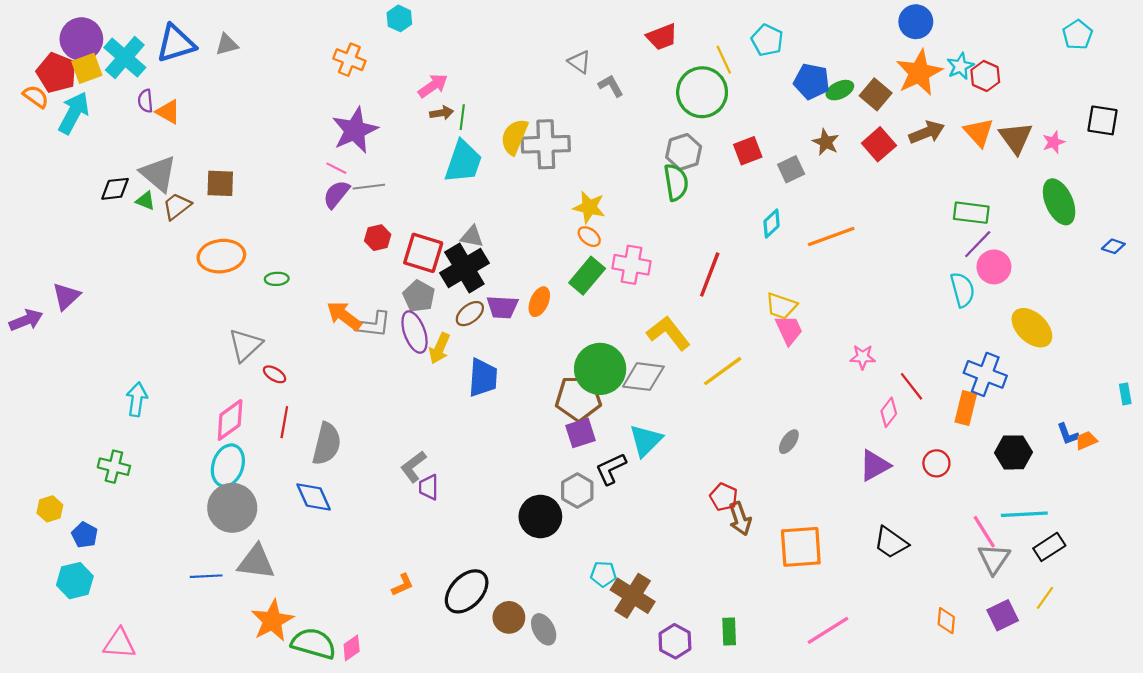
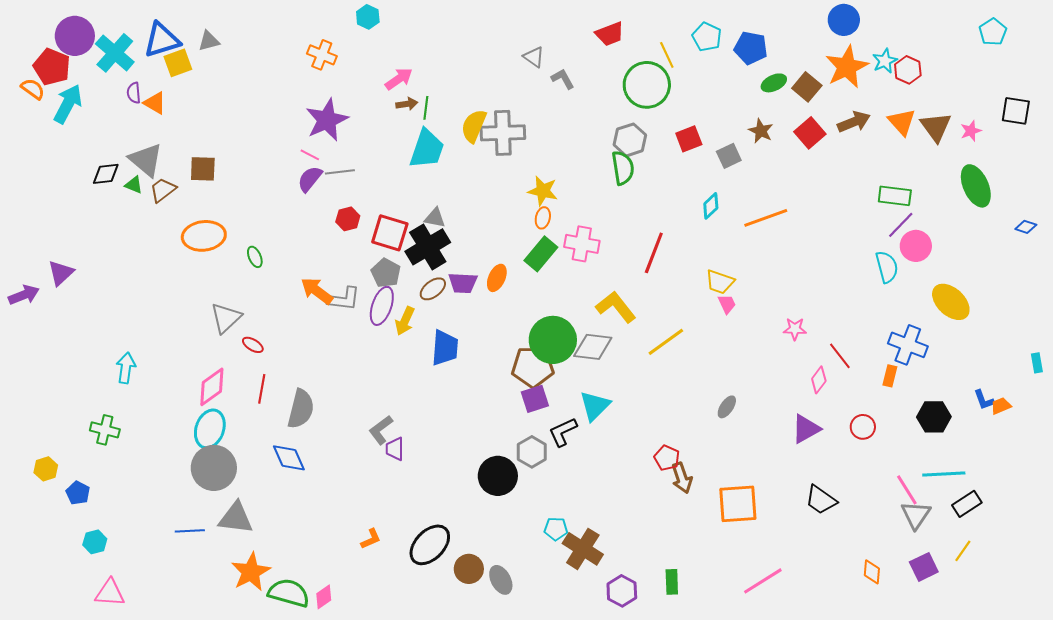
yellow square: (87, 68) -> (178, 63), moved
blue pentagon: (812, 81) -> (751, 48), moved
orange ellipse: (589, 237) -> (543, 218), turned 65
green ellipse: (277, 279) -> (255, 257), turned 70
pink trapezoid: (789, 330) -> (727, 304), size x0.7
purple ellipse: (415, 332) -> (382, 306), turned 39
orange rectangle: (966, 408) -> (890, 376), size x0.7
cyan hexagon: (75, 581) -> (95, 542), moved, size x0.7

